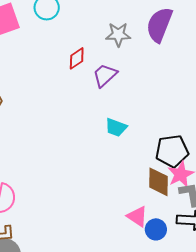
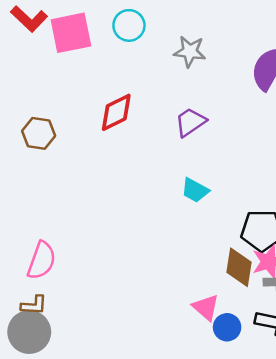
gray star: (118, 34) -> (190, 52), moved
red diamond: (77, 58) -> (116, 112), moved, size x1.4

